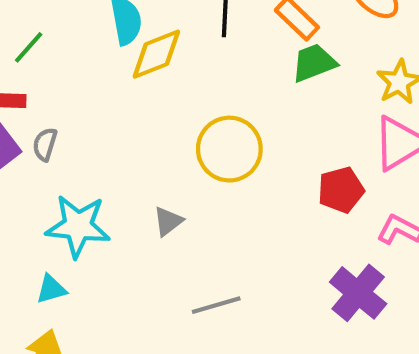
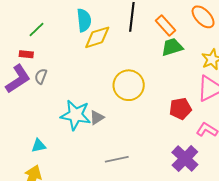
cyan star: (78, 226) -> (76, 115), moved

